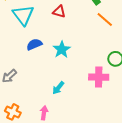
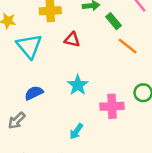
blue semicircle: (34, 44) -> (34, 93), moved
pink cross: (99, 77) -> (112, 106), moved

